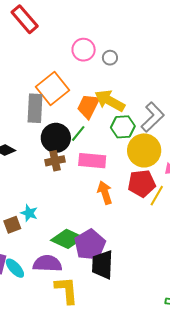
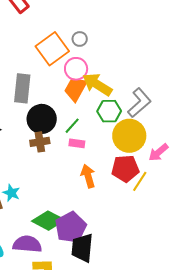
pink circle: (84, 50) -> (76, 69), moved
gray circle: (110, 58) -> (80, 39), moved
orange square: (53, 88) -> (52, 49), moved
green line: (78, 133) -> (72, 126), moved
pink rectangle: (92, 161) -> (77, 143), size x0.6

